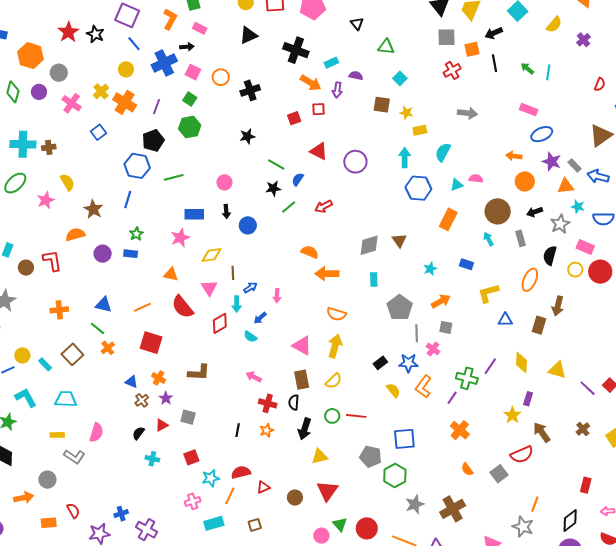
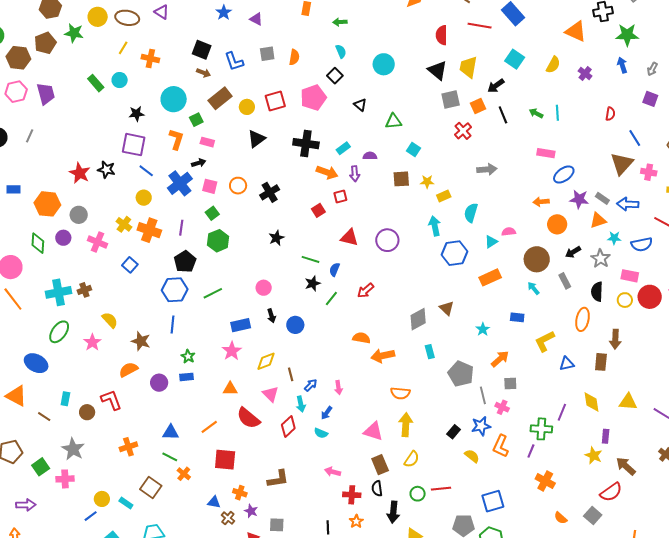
green square: (190, 99) -> (212, 213), turned 32
orange rectangle: (448, 219) -> (490, 277), turned 50

